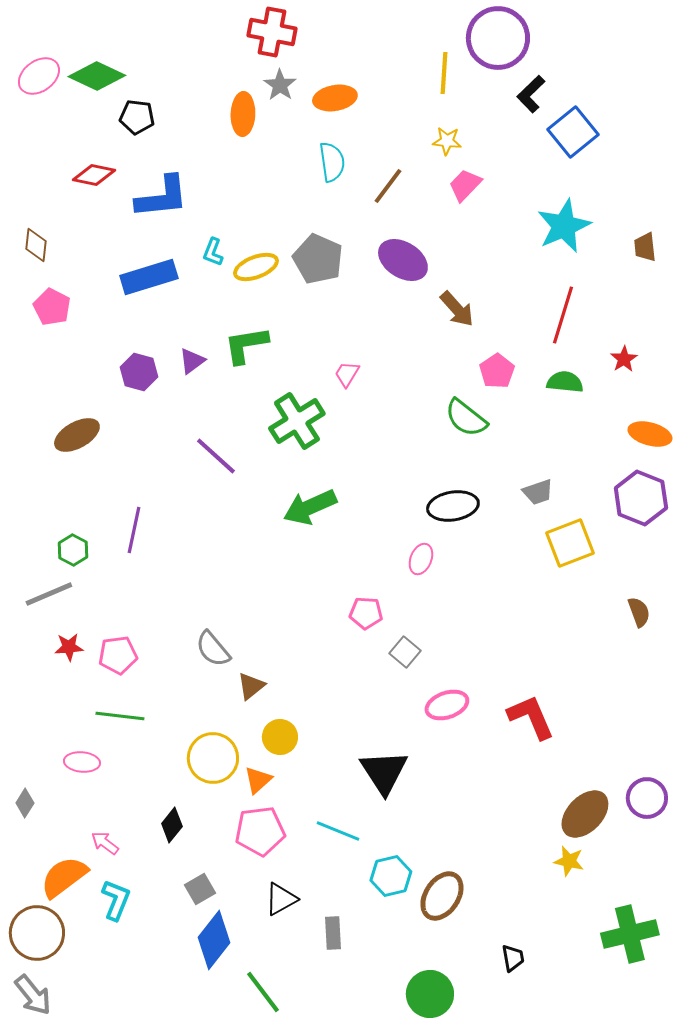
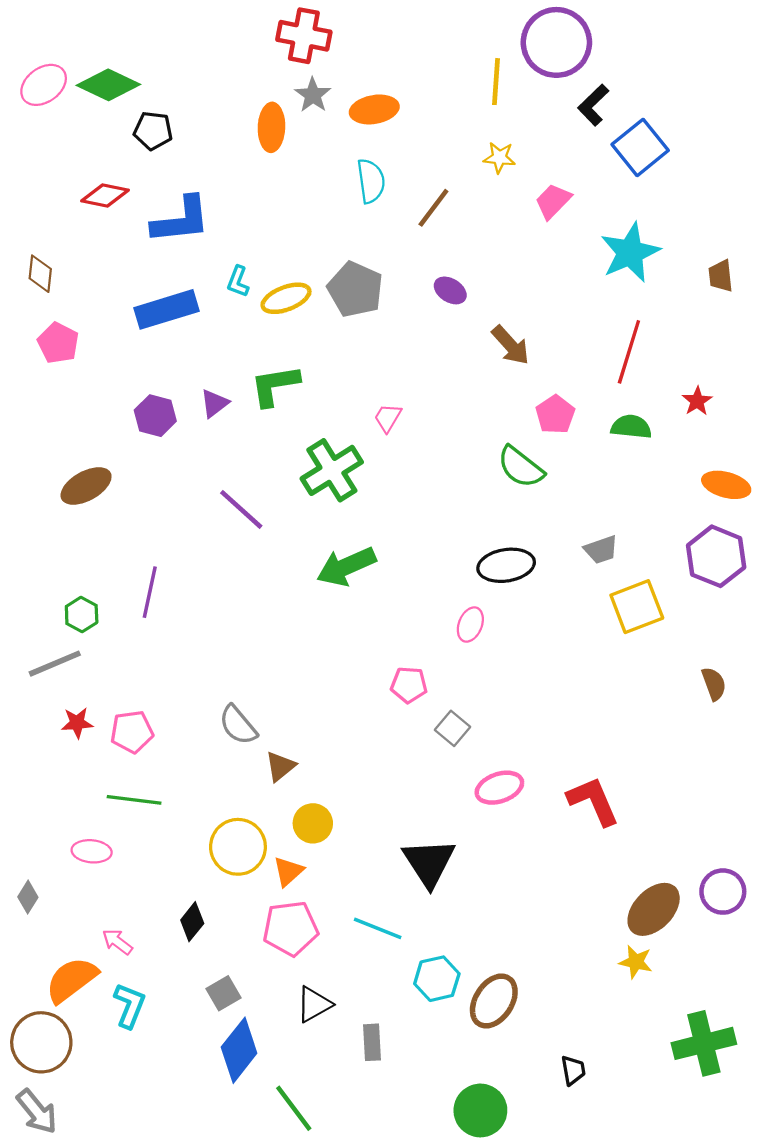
pink trapezoid: (465, 185) -> (553, 201), moved
purple ellipse: (403, 260) -> (450, 290), size x0.6

